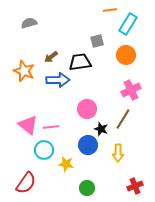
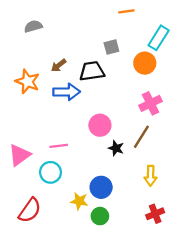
cyan rectangle: (128, 24) -> (159, 38), moved
pink triangle: (28, 125) -> (19, 155), moved, turned 45
blue circle: (88, 145) -> (101, 187), moved
yellow arrow: (118, 153) -> (151, 176), moved
yellow star: (66, 164) -> (79, 201), moved

